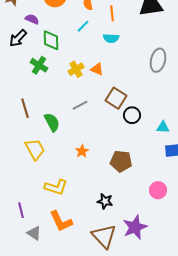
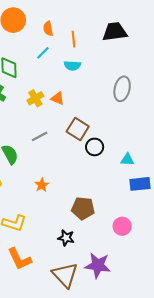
brown pentagon: (121, 161) -> (83, 208), moved
purple star: (135, 227) -> (98, 265), turned 30

